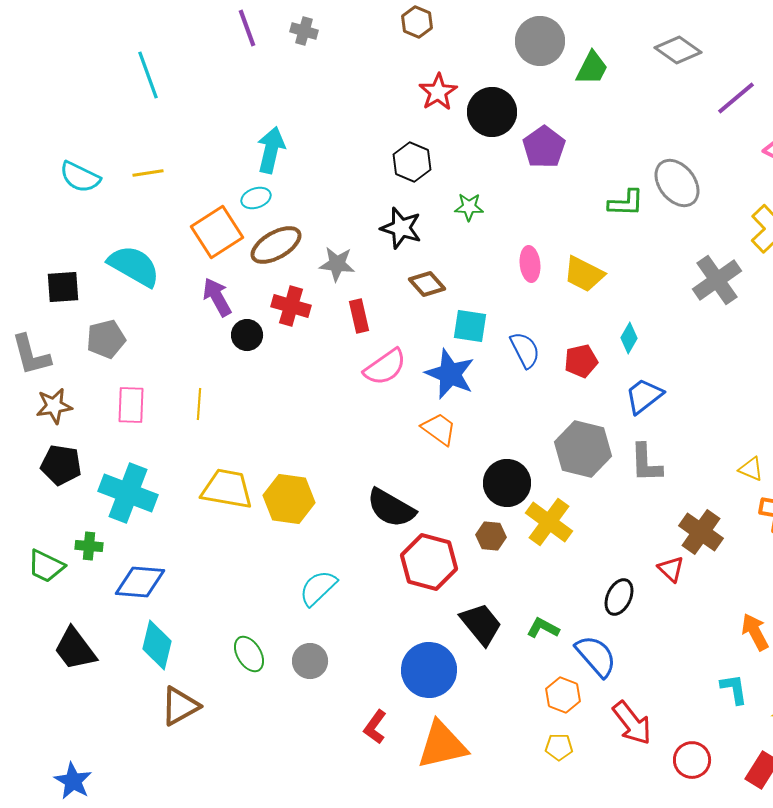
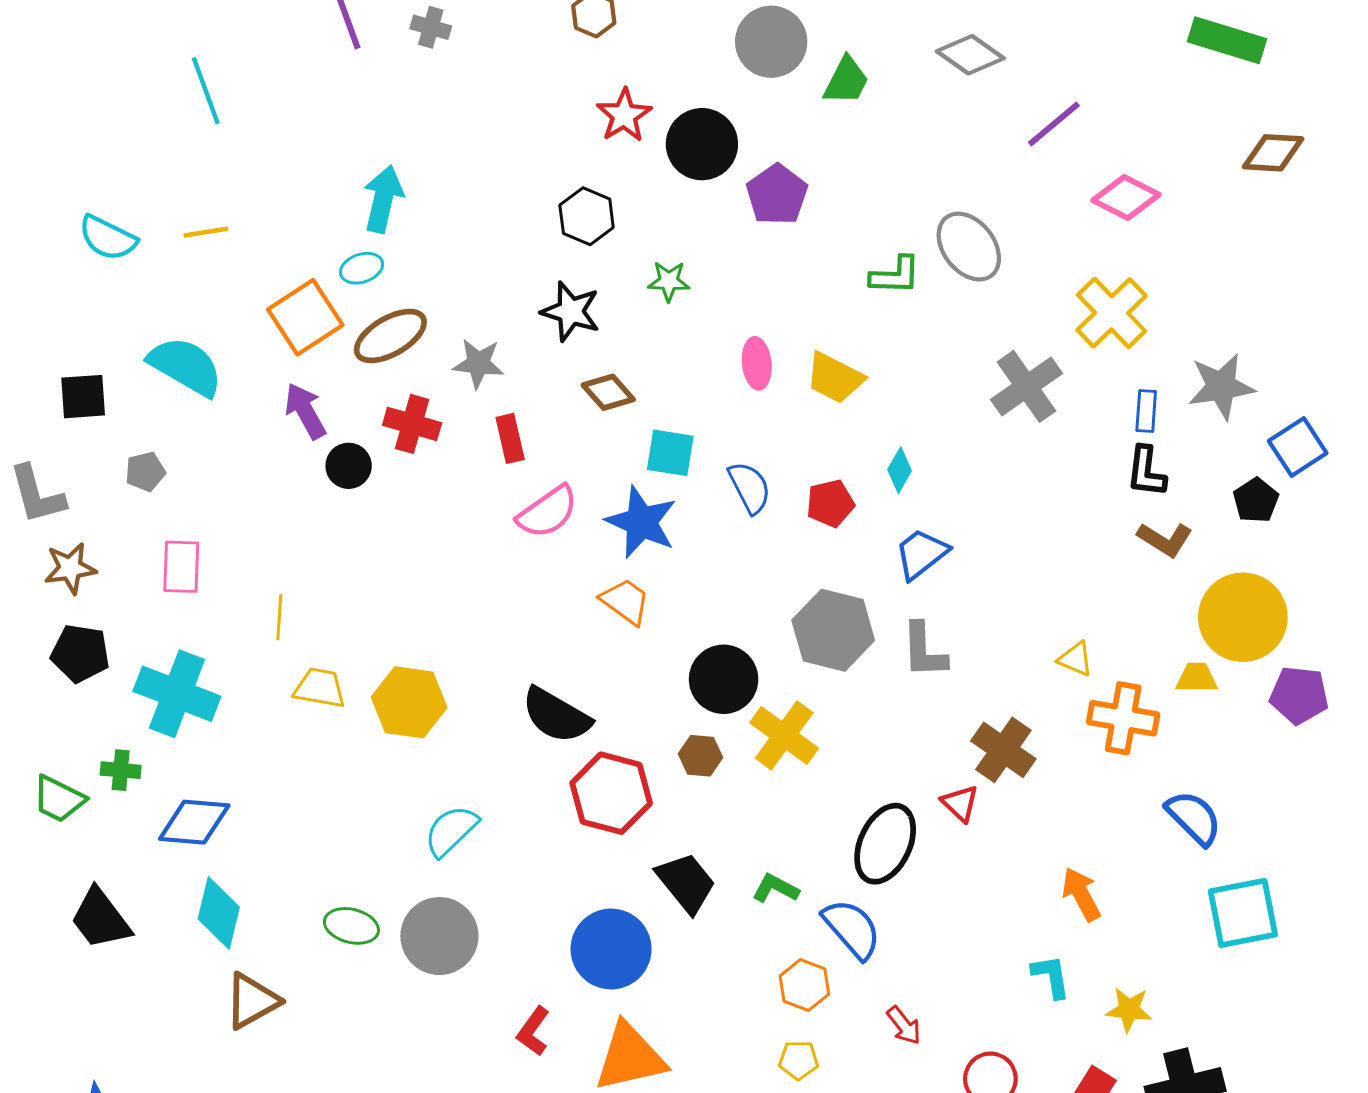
gray pentagon: (106, 339) -> (145, 472), size x0.7
yellow line: (199, 404) -> (279, 617), moved
yellow trapezoid: (227, 489) -> (320, 688), size x0.7
black ellipse: (619, 597) -> (885, 844), size x1.5
green ellipse: (249, 654) -> (351, 926), turned -45
gray circle: (310, 661) -> (439, 936), size x1.5
red arrow: (632, 723) -> (904, 1025), size x0.6

